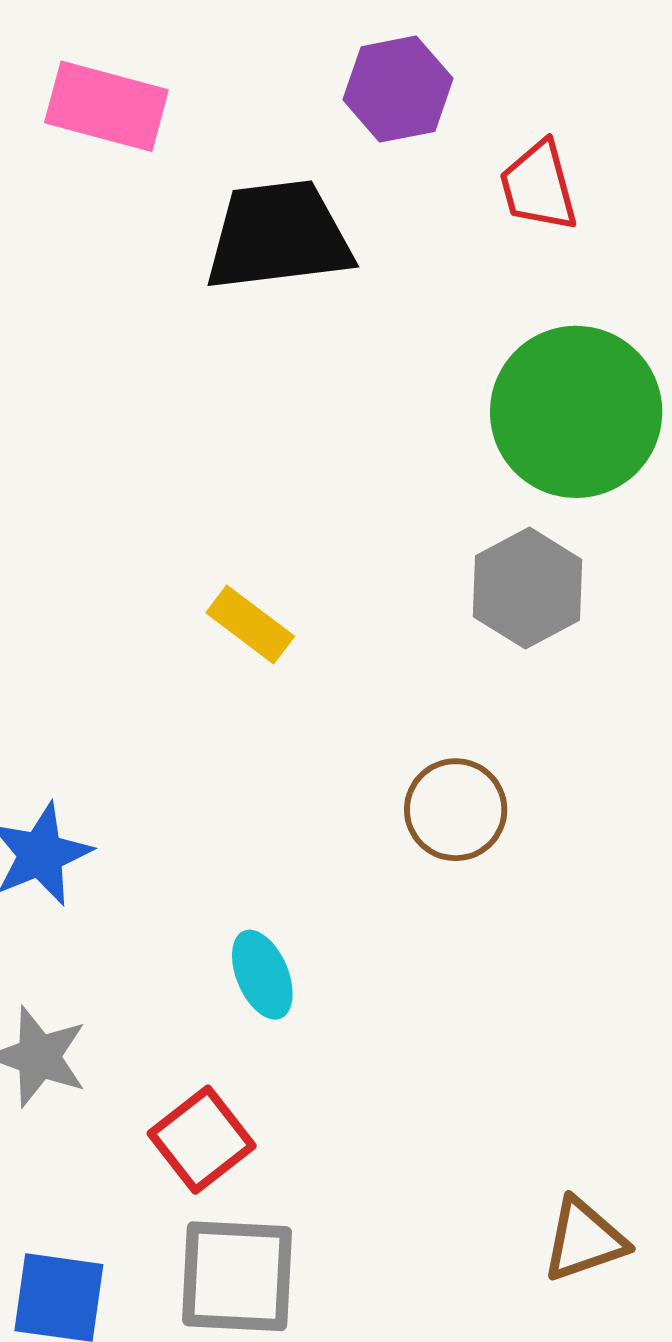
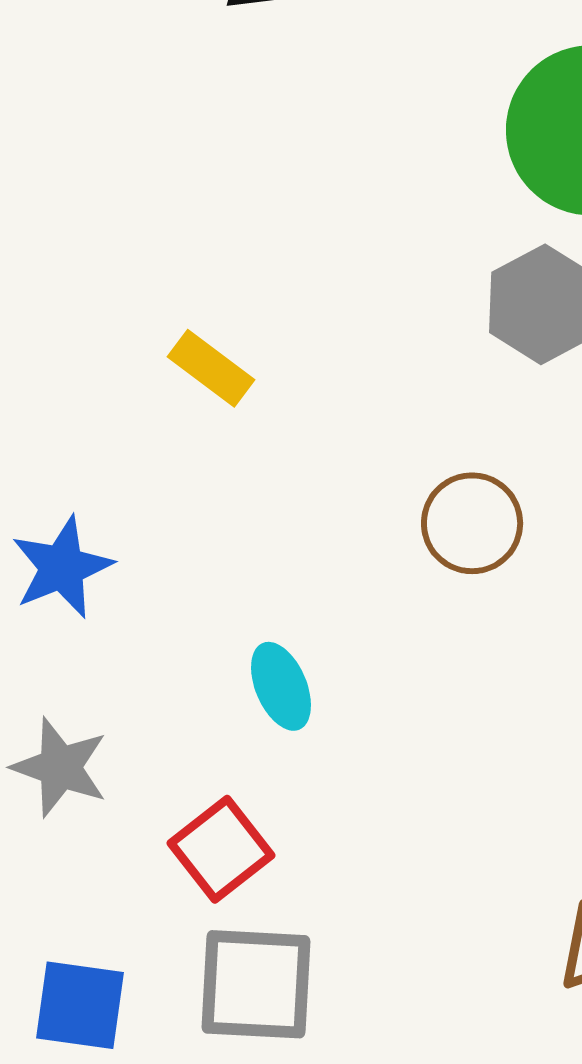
yellow rectangle: (250, 624) -> (211, 368), moved

